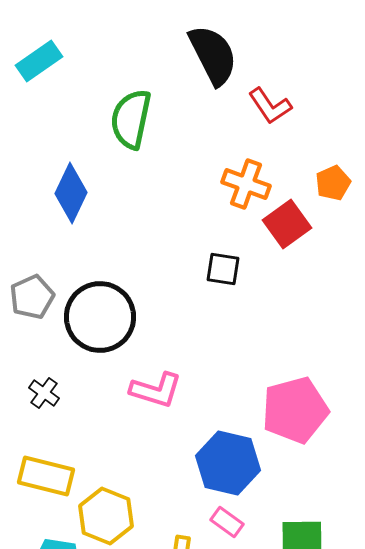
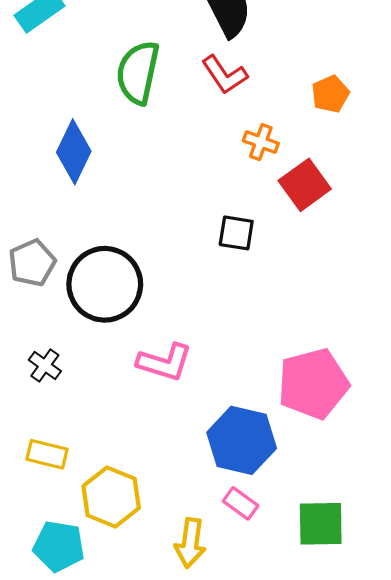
red L-shape: (270, 106) -> (224, 75), moved
orange pentagon: (333, 183) -> (330, 94), moved
orange cross: (246, 184) -> (261, 142), size x0.7
yellow rectangle: (46, 476) -> (47, 454), size x0.7

